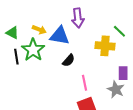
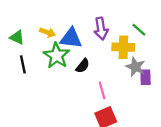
purple arrow: (78, 18) -> (101, 29), moved
green star: (33, 50) -> (56, 56), moved
gray star: (116, 89) -> (135, 67), moved

